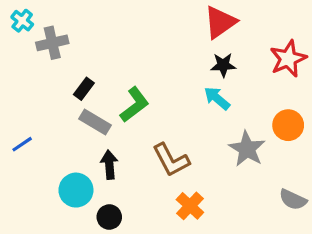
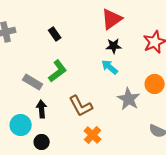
black rectangle: (84, 89) -> (55, 34), moved, turned -72

